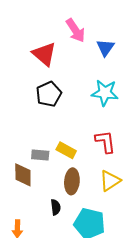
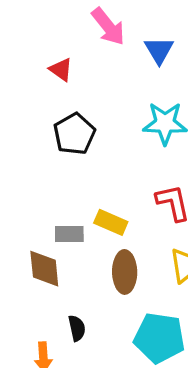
red triangle: (44, 54) -> (61, 70), size x0.6
black semicircle: (56, 207) -> (77, 328), moved

